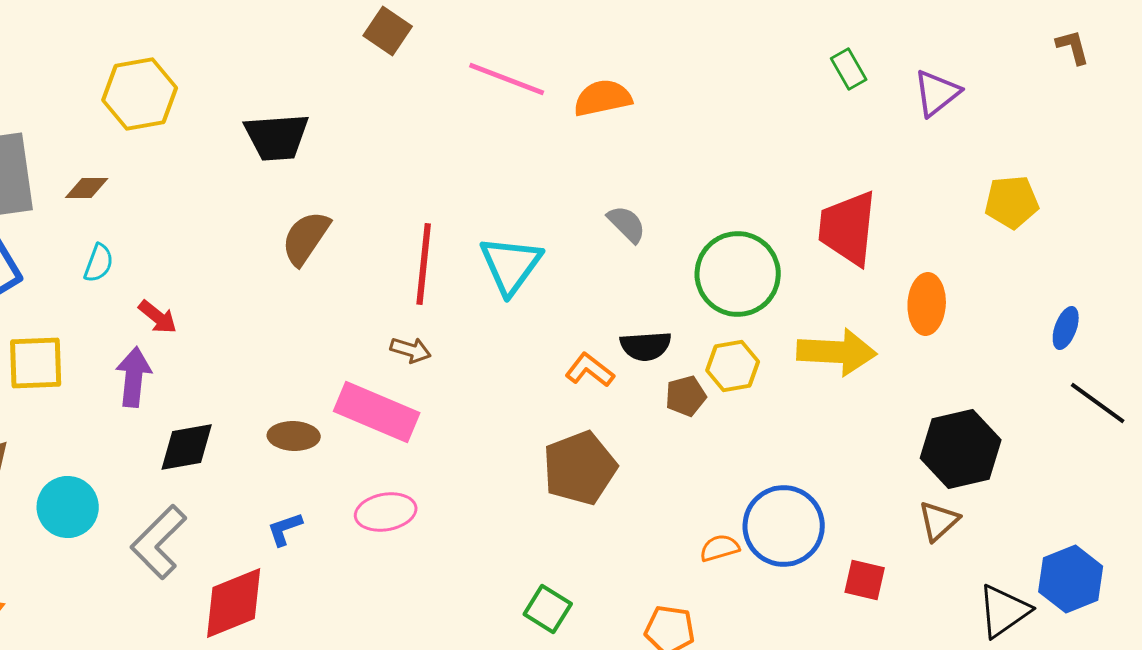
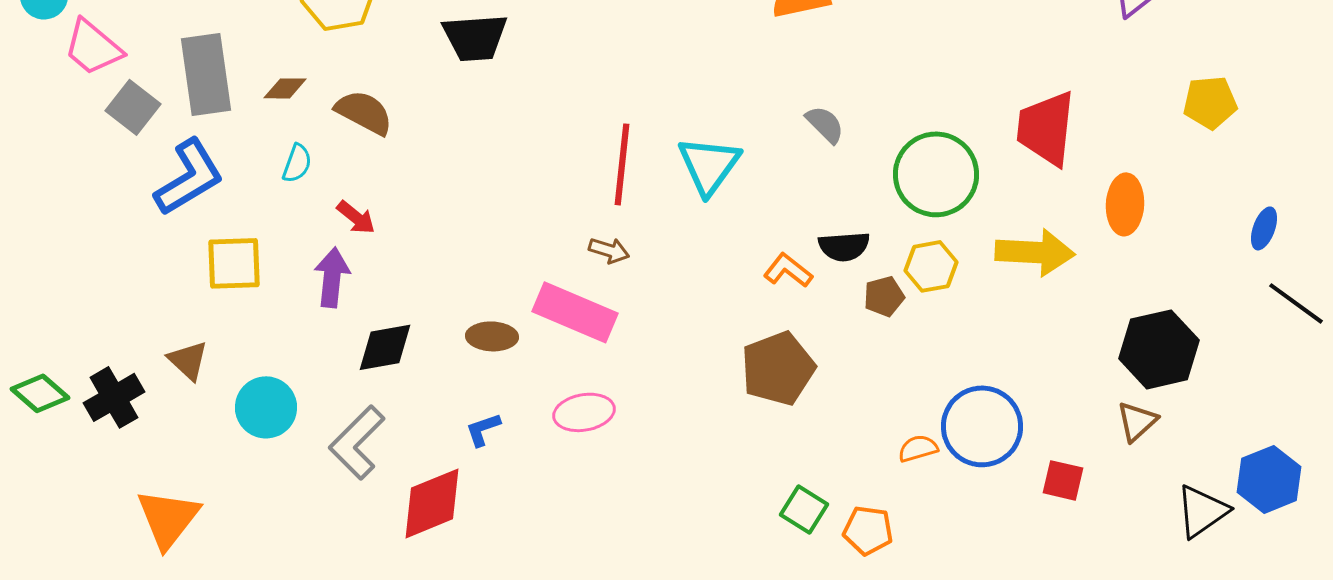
brown semicircle: (306, 238) -> (364, 112), moved, turned 84
green square: (548, 609) -> (804, 509), moved

